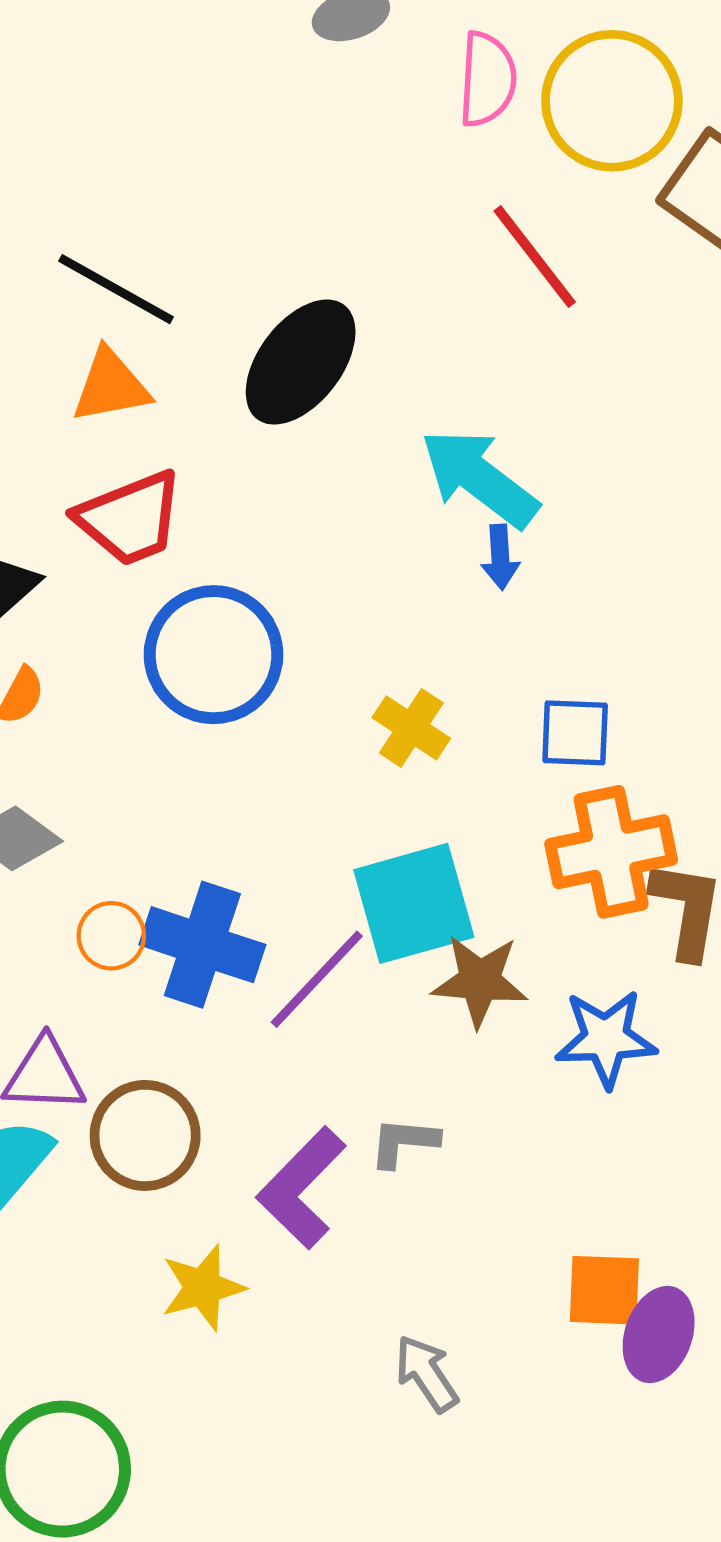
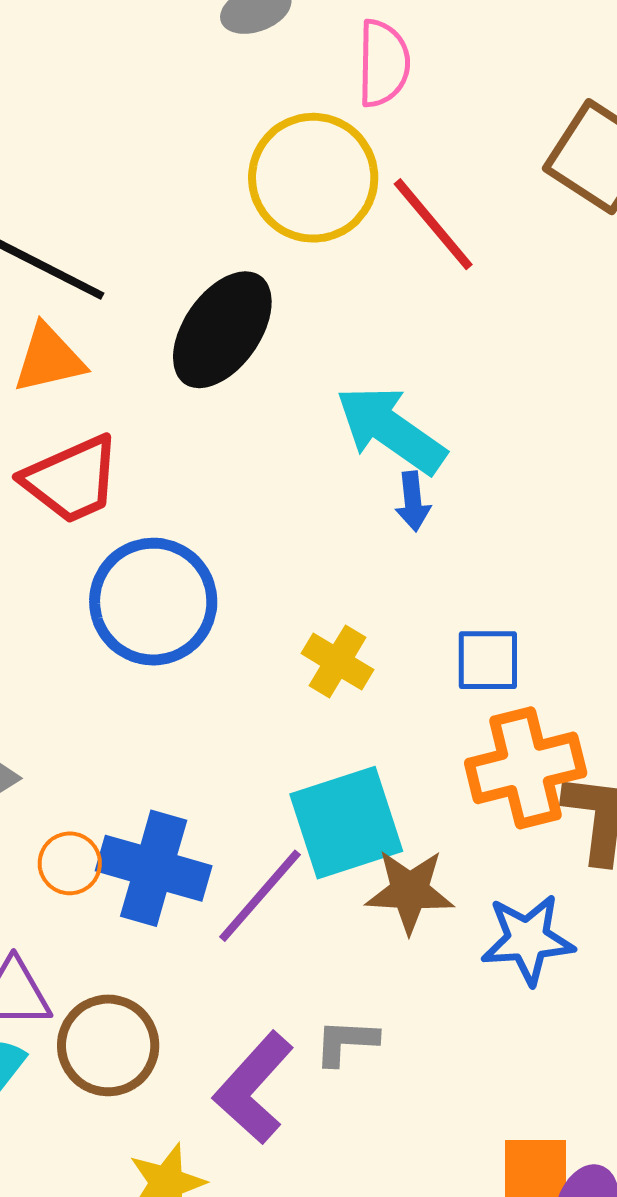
yellow circle: (612, 101) -> (313, 178), moved

